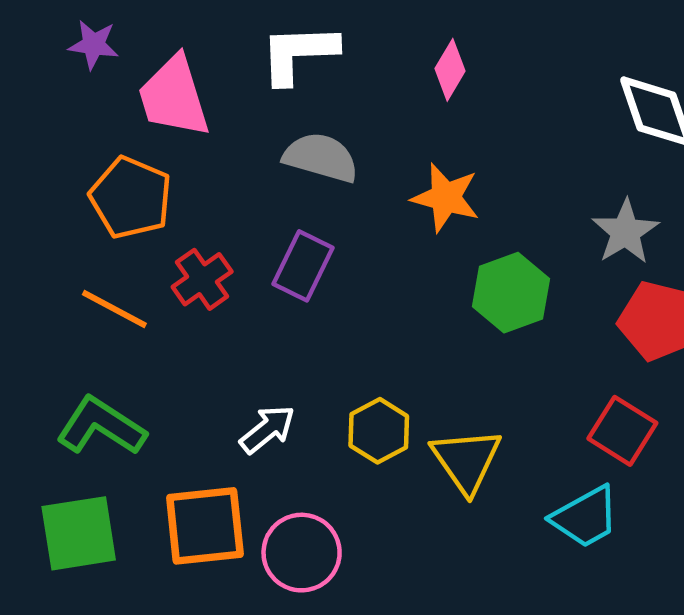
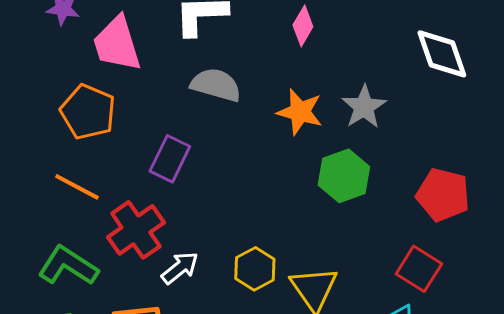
gray star: (625, 232) -> (364, 107), moved
purple rectangle: (303, 266) -> (170, 159), moved
red cross: (202, 279) -> (136, 230), moved, size x1.4

